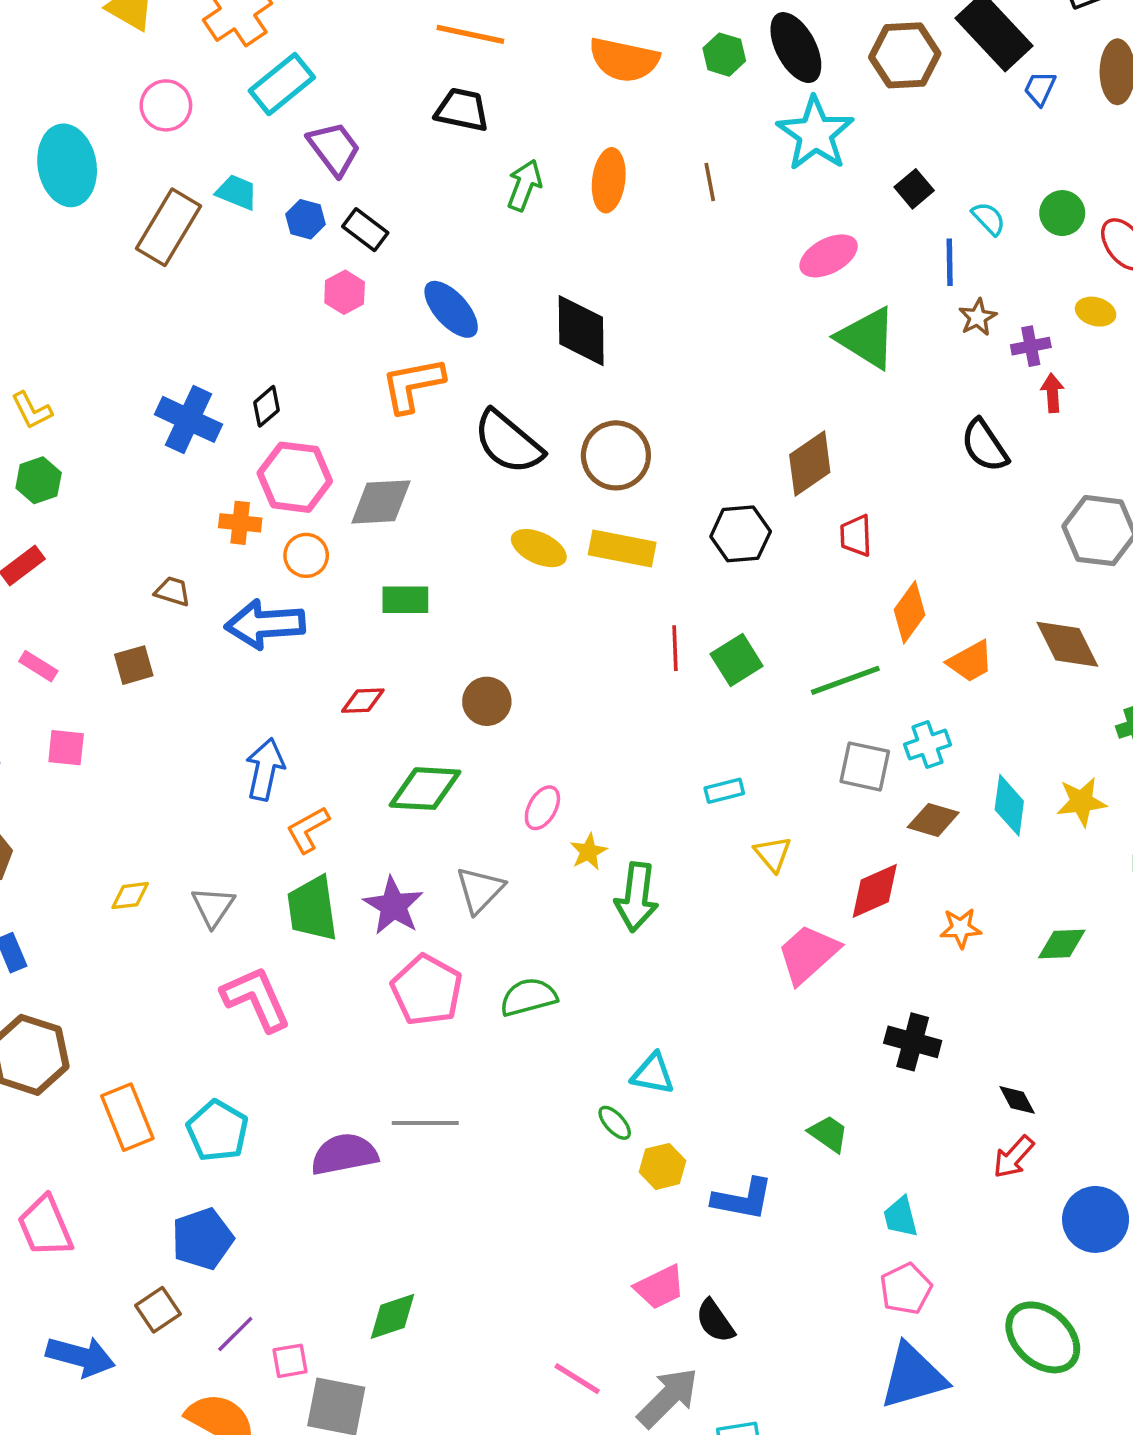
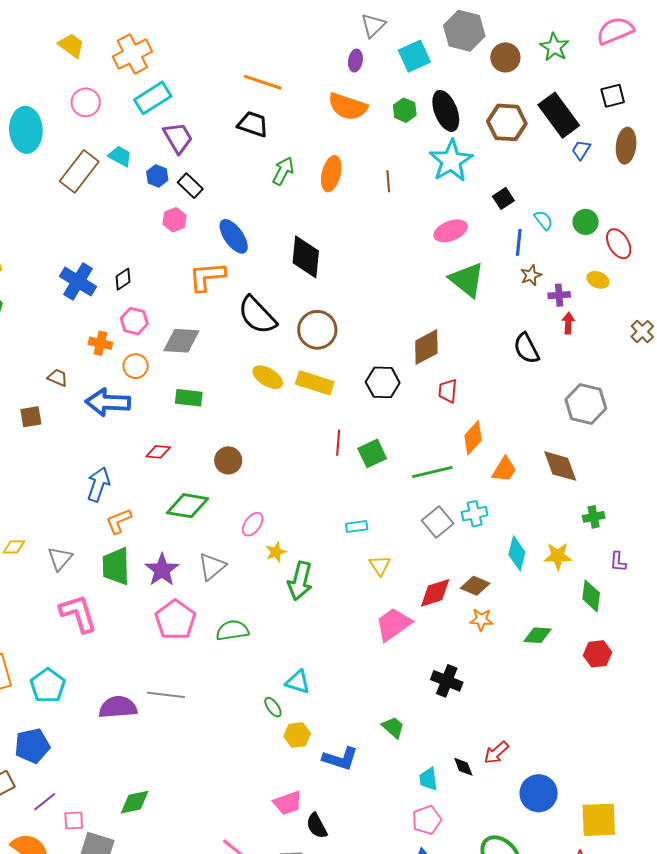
pink hexagon: (295, 477) -> (134, 321), size x0.7
orange trapezoid: (970, 661) -> (504, 469), turned -36
gray square: (865, 766) -> (438, 522), turned 32
brown diamond: (933, 820) -> (475, 586), moved
black diamond: (1017, 1100) -> (463, 767), moved

